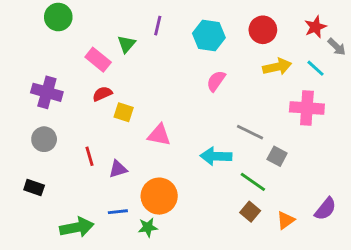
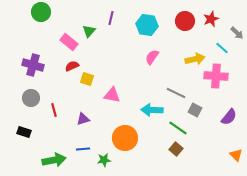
red star: (315, 27) -> (211, 19), moved
yellow arrow: (277, 67) -> (195, 59), moved
red line: (90, 156) -> (54, 110), moved
orange circle: (159, 196) -> (125, 138), moved
purple semicircle: (325, 209) -> (229, 117), moved
orange triangle: (286, 220) -> (236, 155), moved, turned -40

